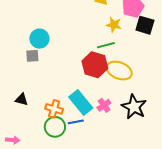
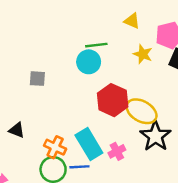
cyan circle: (39, 39) -> (89, 62), moved
green line: (106, 45) -> (96, 45), moved
black star: (134, 107) -> (156, 136), moved

